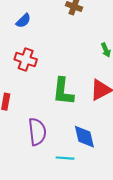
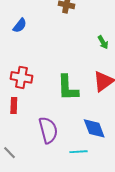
red cross: (26, 59) -> (21, 77), moved

